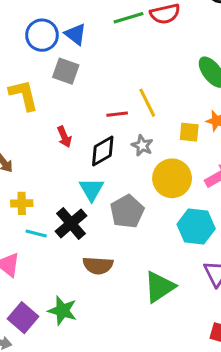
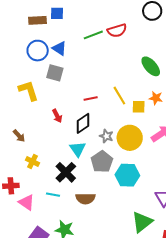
yellow line: (147, 103) -> (119, 96), moved
gray star: (142, 145) -> (106, 136), moved
yellow cross: (22, 203) -> (33, 162), turned 32
cyan hexagon: (196, 227) -> (127, 175), moved
cyan line: (36, 233) -> (53, 195), moved
green triangle: (159, 287) -> (142, 222), moved

